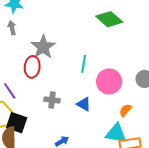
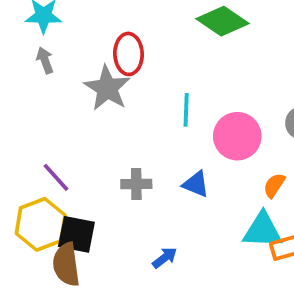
red ellipse: (32, 67) -> (128, 54), moved

